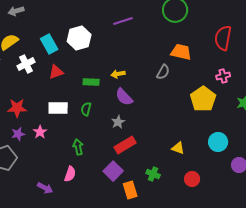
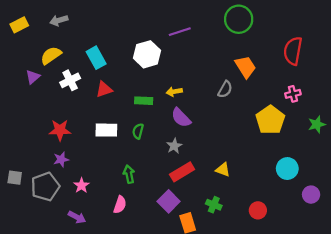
white hexagon: (79, 38) -> (147, 54), moved
orange trapezoid: (181, 52) -> (245, 67), turned 45
pink star: (40, 132) -> (81, 185), moved
yellow triangle: (178, 148) -> (223, 170), moved
purple arrow: (45, 188) -> (77, 217), moved

